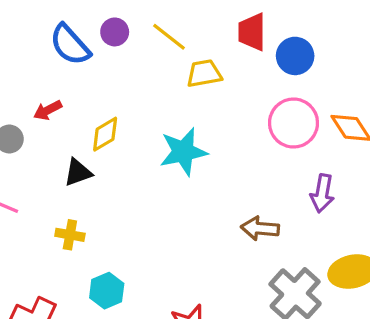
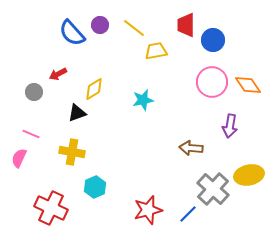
cyan star: (183, 152) -> (143, 100), size x0.7
yellow cross: (70, 235) -> (72, 152), size x1.4

